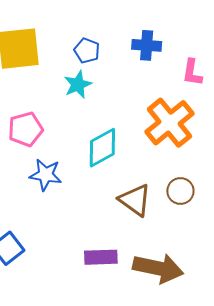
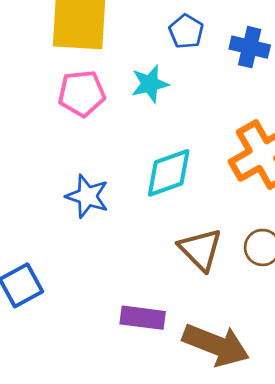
blue pentagon: (87, 51) -> (186, 31), moved
pink pentagon: (26, 129) -> (82, 93), moved

